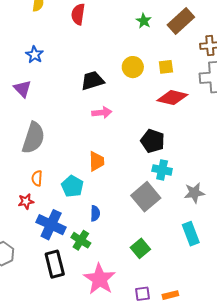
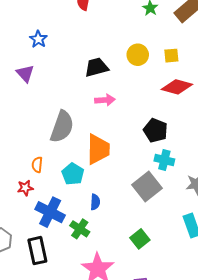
gray semicircle: (33, 138) -> (62, 127), moved
orange trapezoid: (97, 161) -> (98, 149), size x1.5
black rectangle: (55, 264) -> (37, 251), moved

